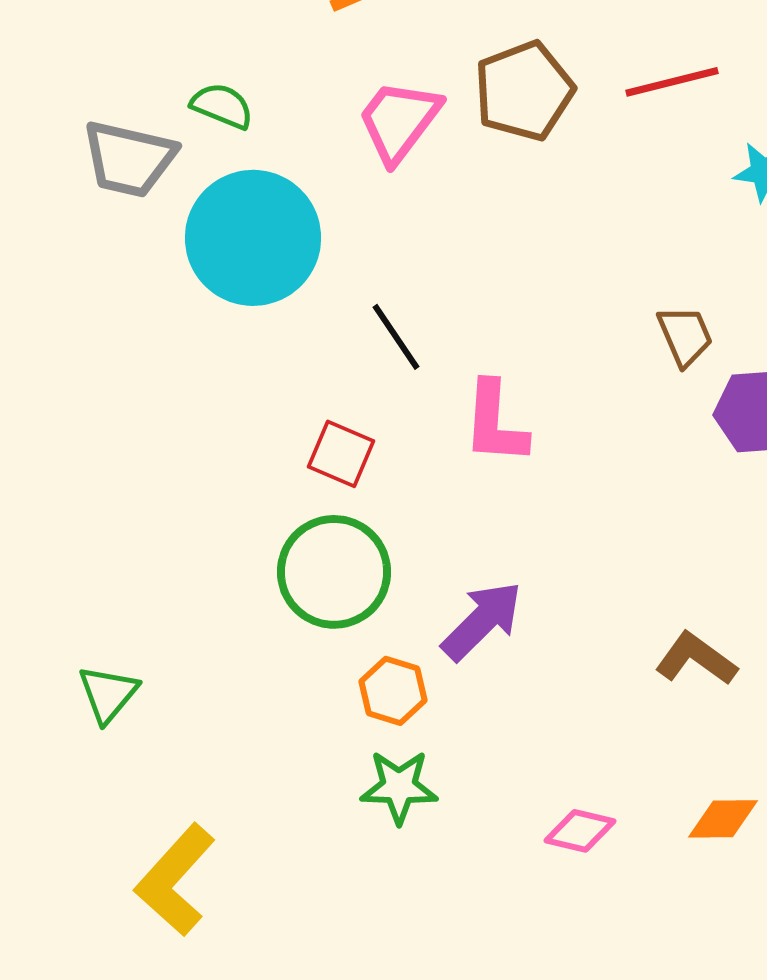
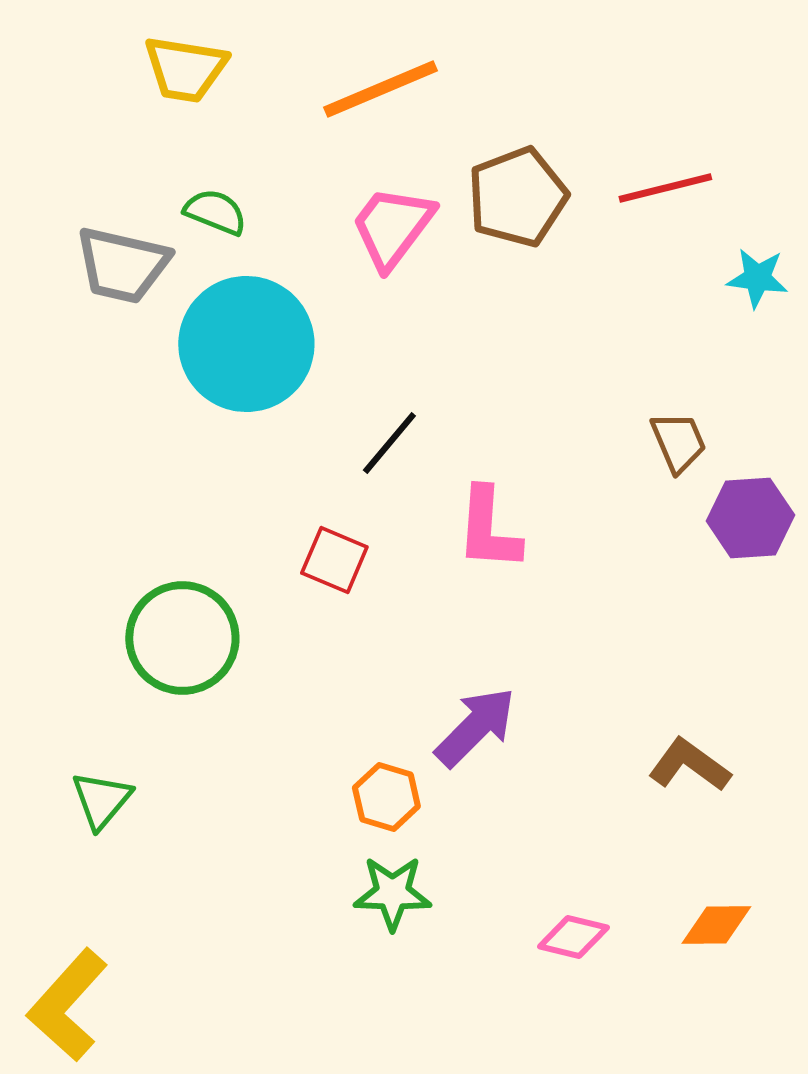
black line: (396, 337) -> (389, 443), turned 74
green circle: (334, 572) -> (182, 638), moved
yellow L-shape: (175, 880) -> (67, 1005), moved

